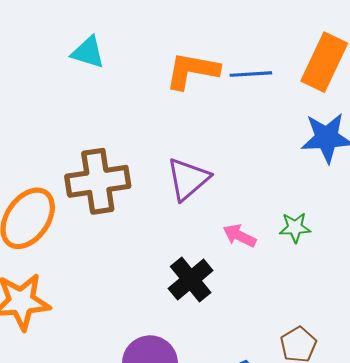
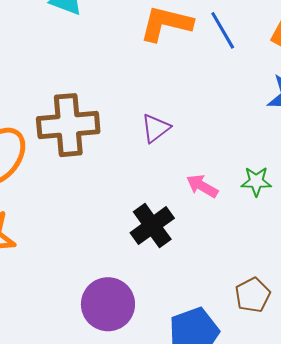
blue line: (251, 74) -> (223, 30), turned 60
purple triangle: (188, 179) -> (156, 128), size x0.7

